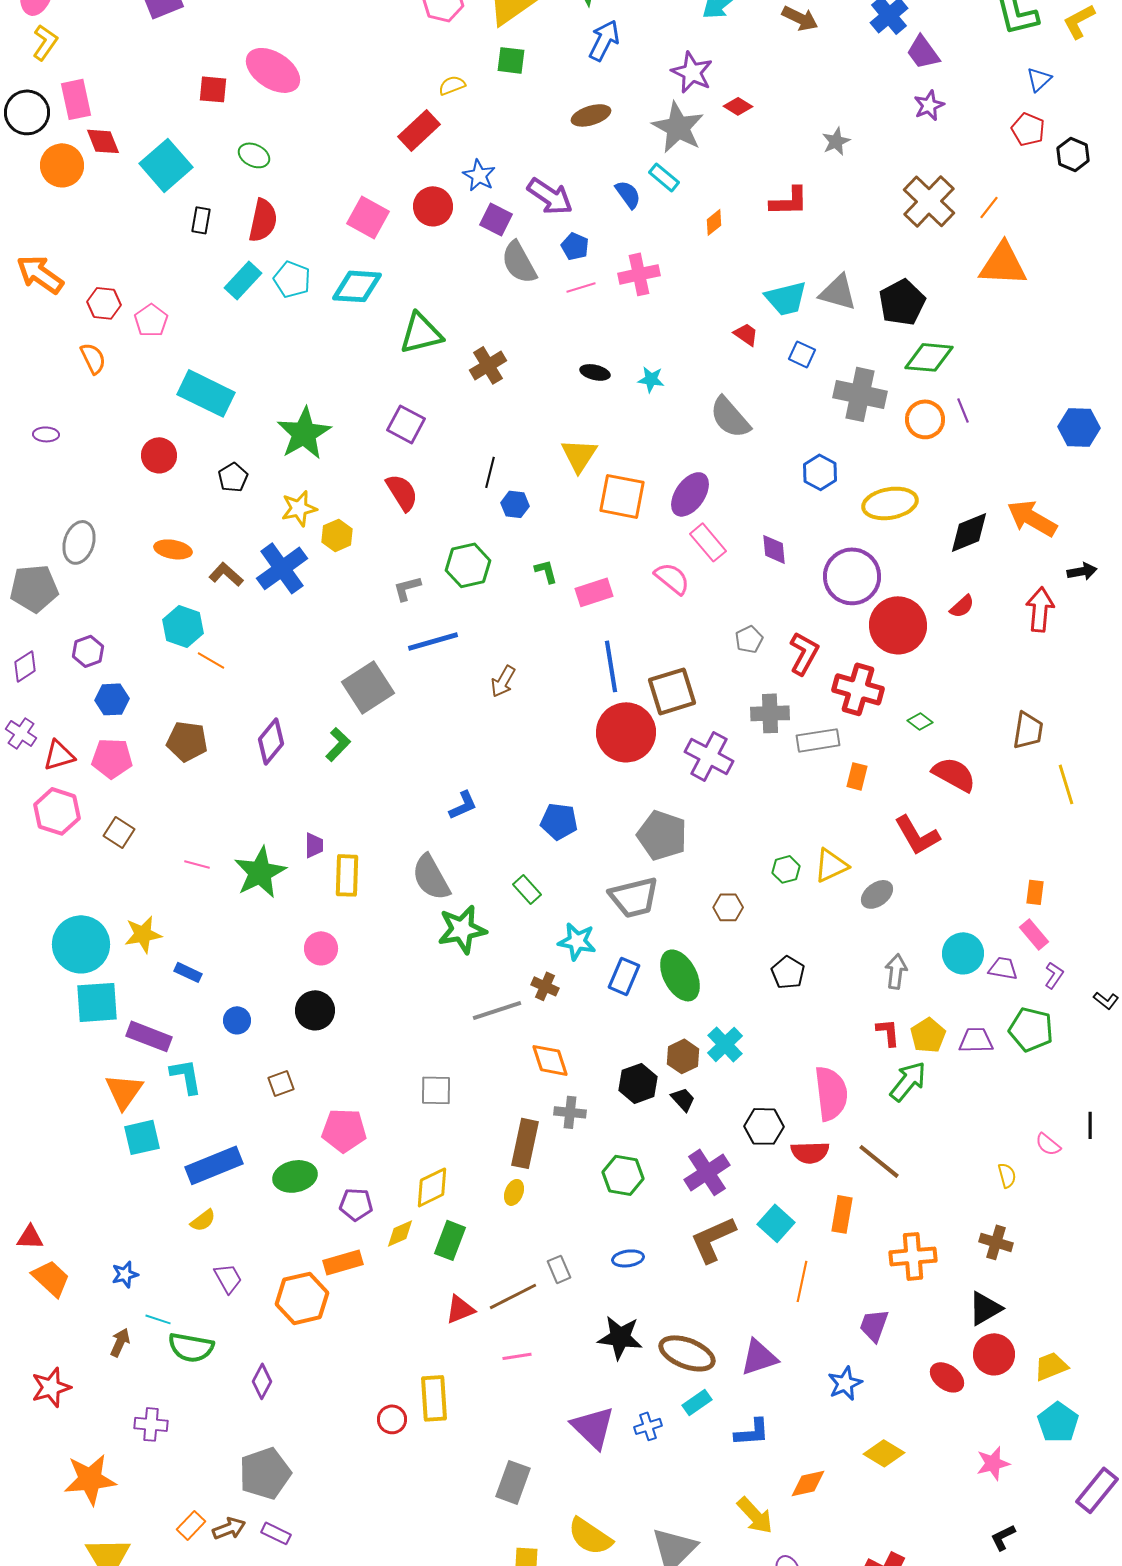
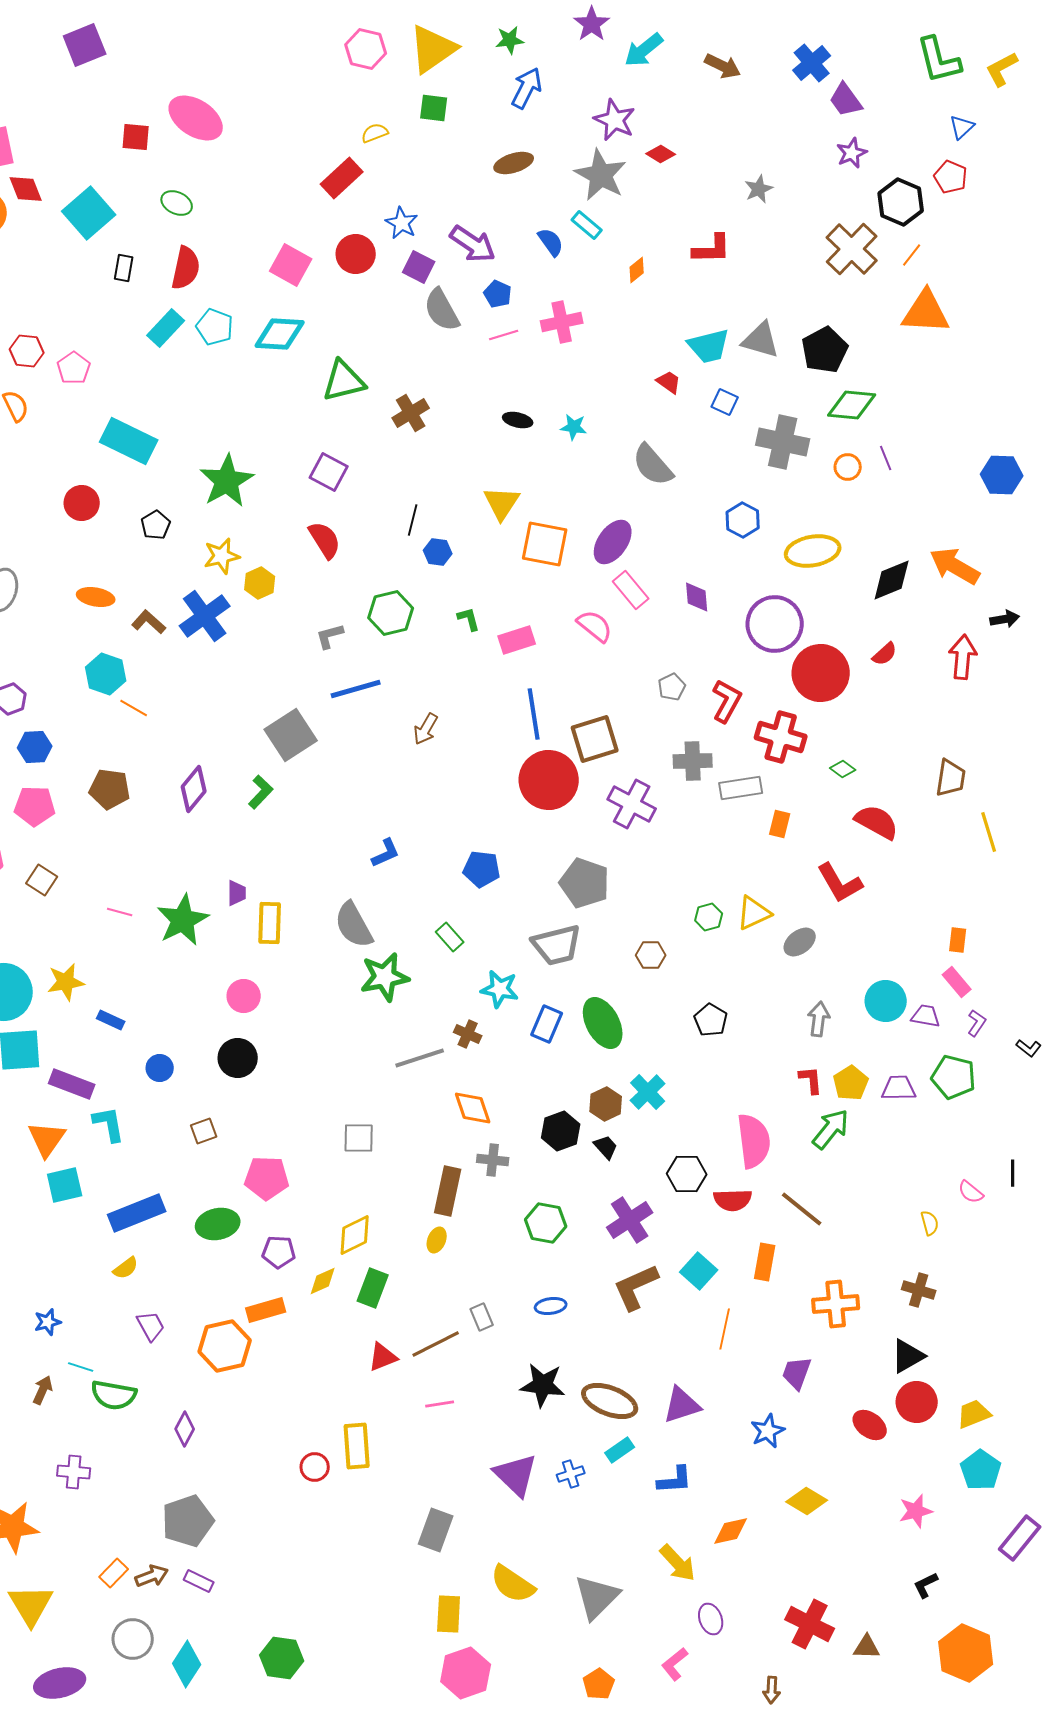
black hexagon: (1073, 154) -> (901, 202), moved, size x1.4
orange circle: (925, 419) -> (848, 467), size x0.7

